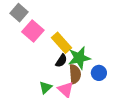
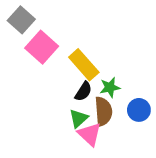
green star: (79, 58) -> (110, 87), size x0.6
green triangle: (46, 87) -> (79, 118), moved

